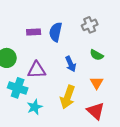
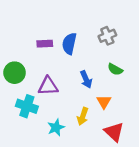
orange triangle: (97, 83) -> (104, 102), moved
yellow arrow: (68, 97) -> (83, 116), size x0.7
cyan star: (35, 107) -> (56, 127), moved

